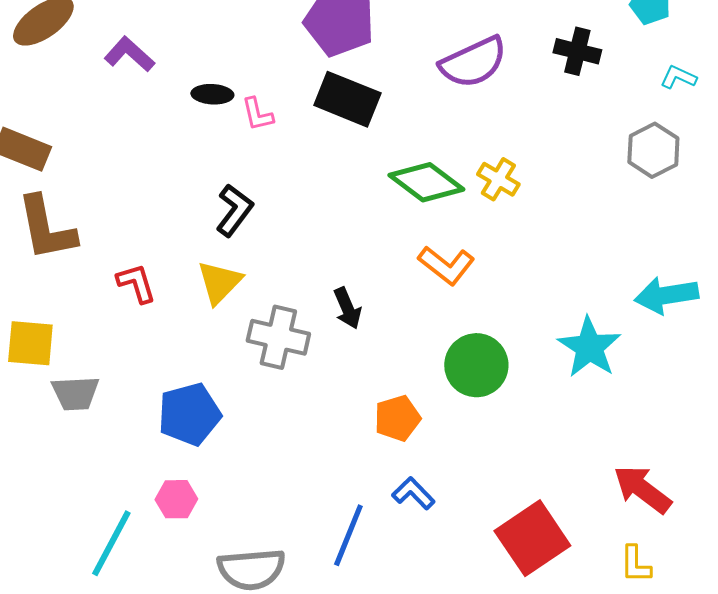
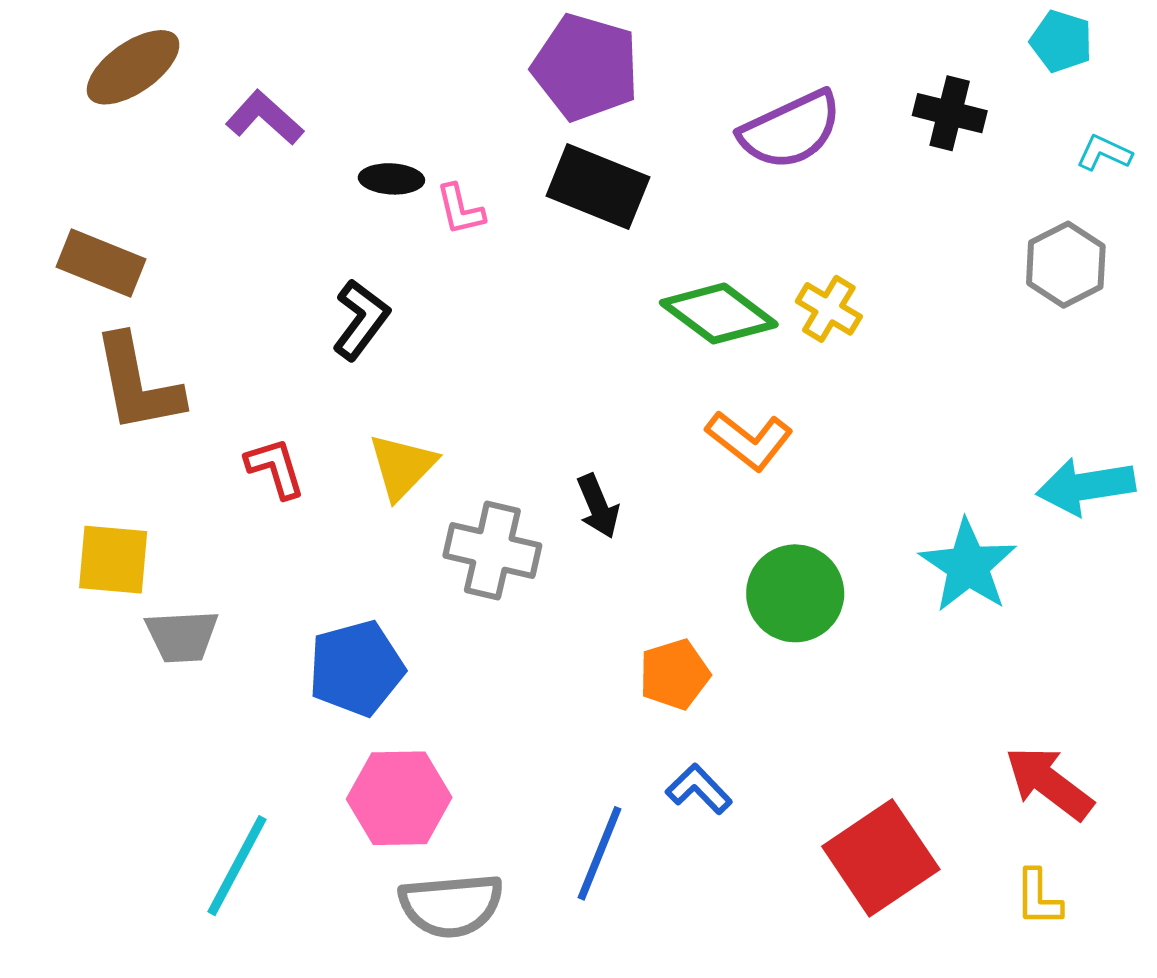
black L-shape: (234, 210) -> (361, 320), moved
pink hexagon: (176, 499) -> (399, 798), moved, size x1.6

